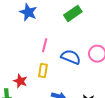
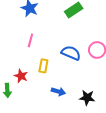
pink line: (45, 45) -> (30, 40), moved

